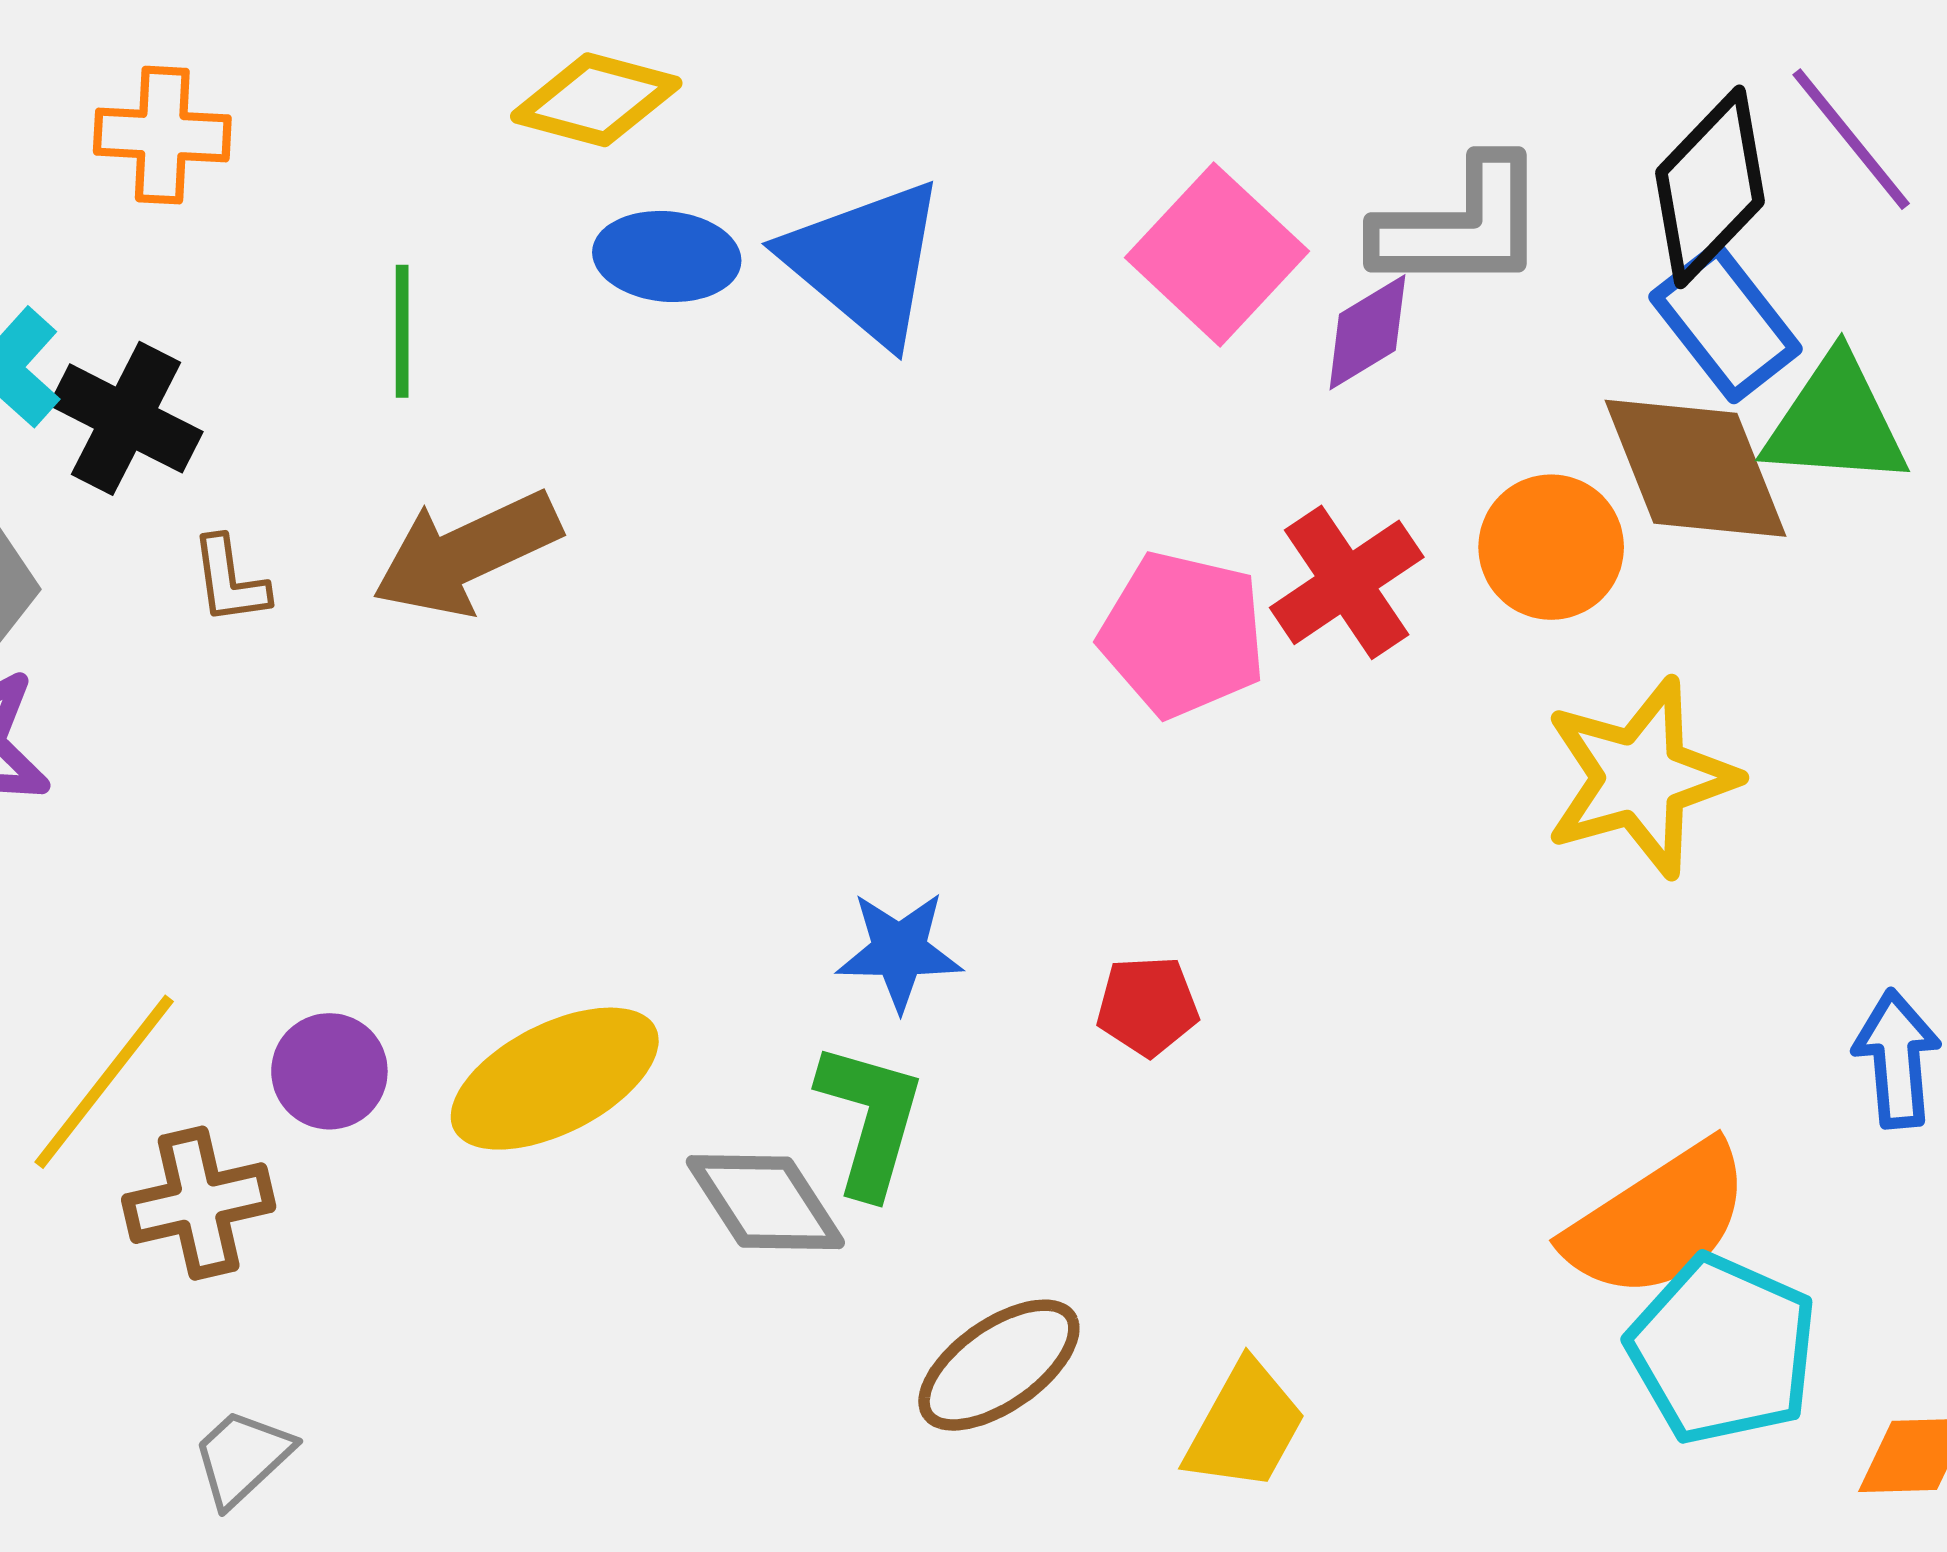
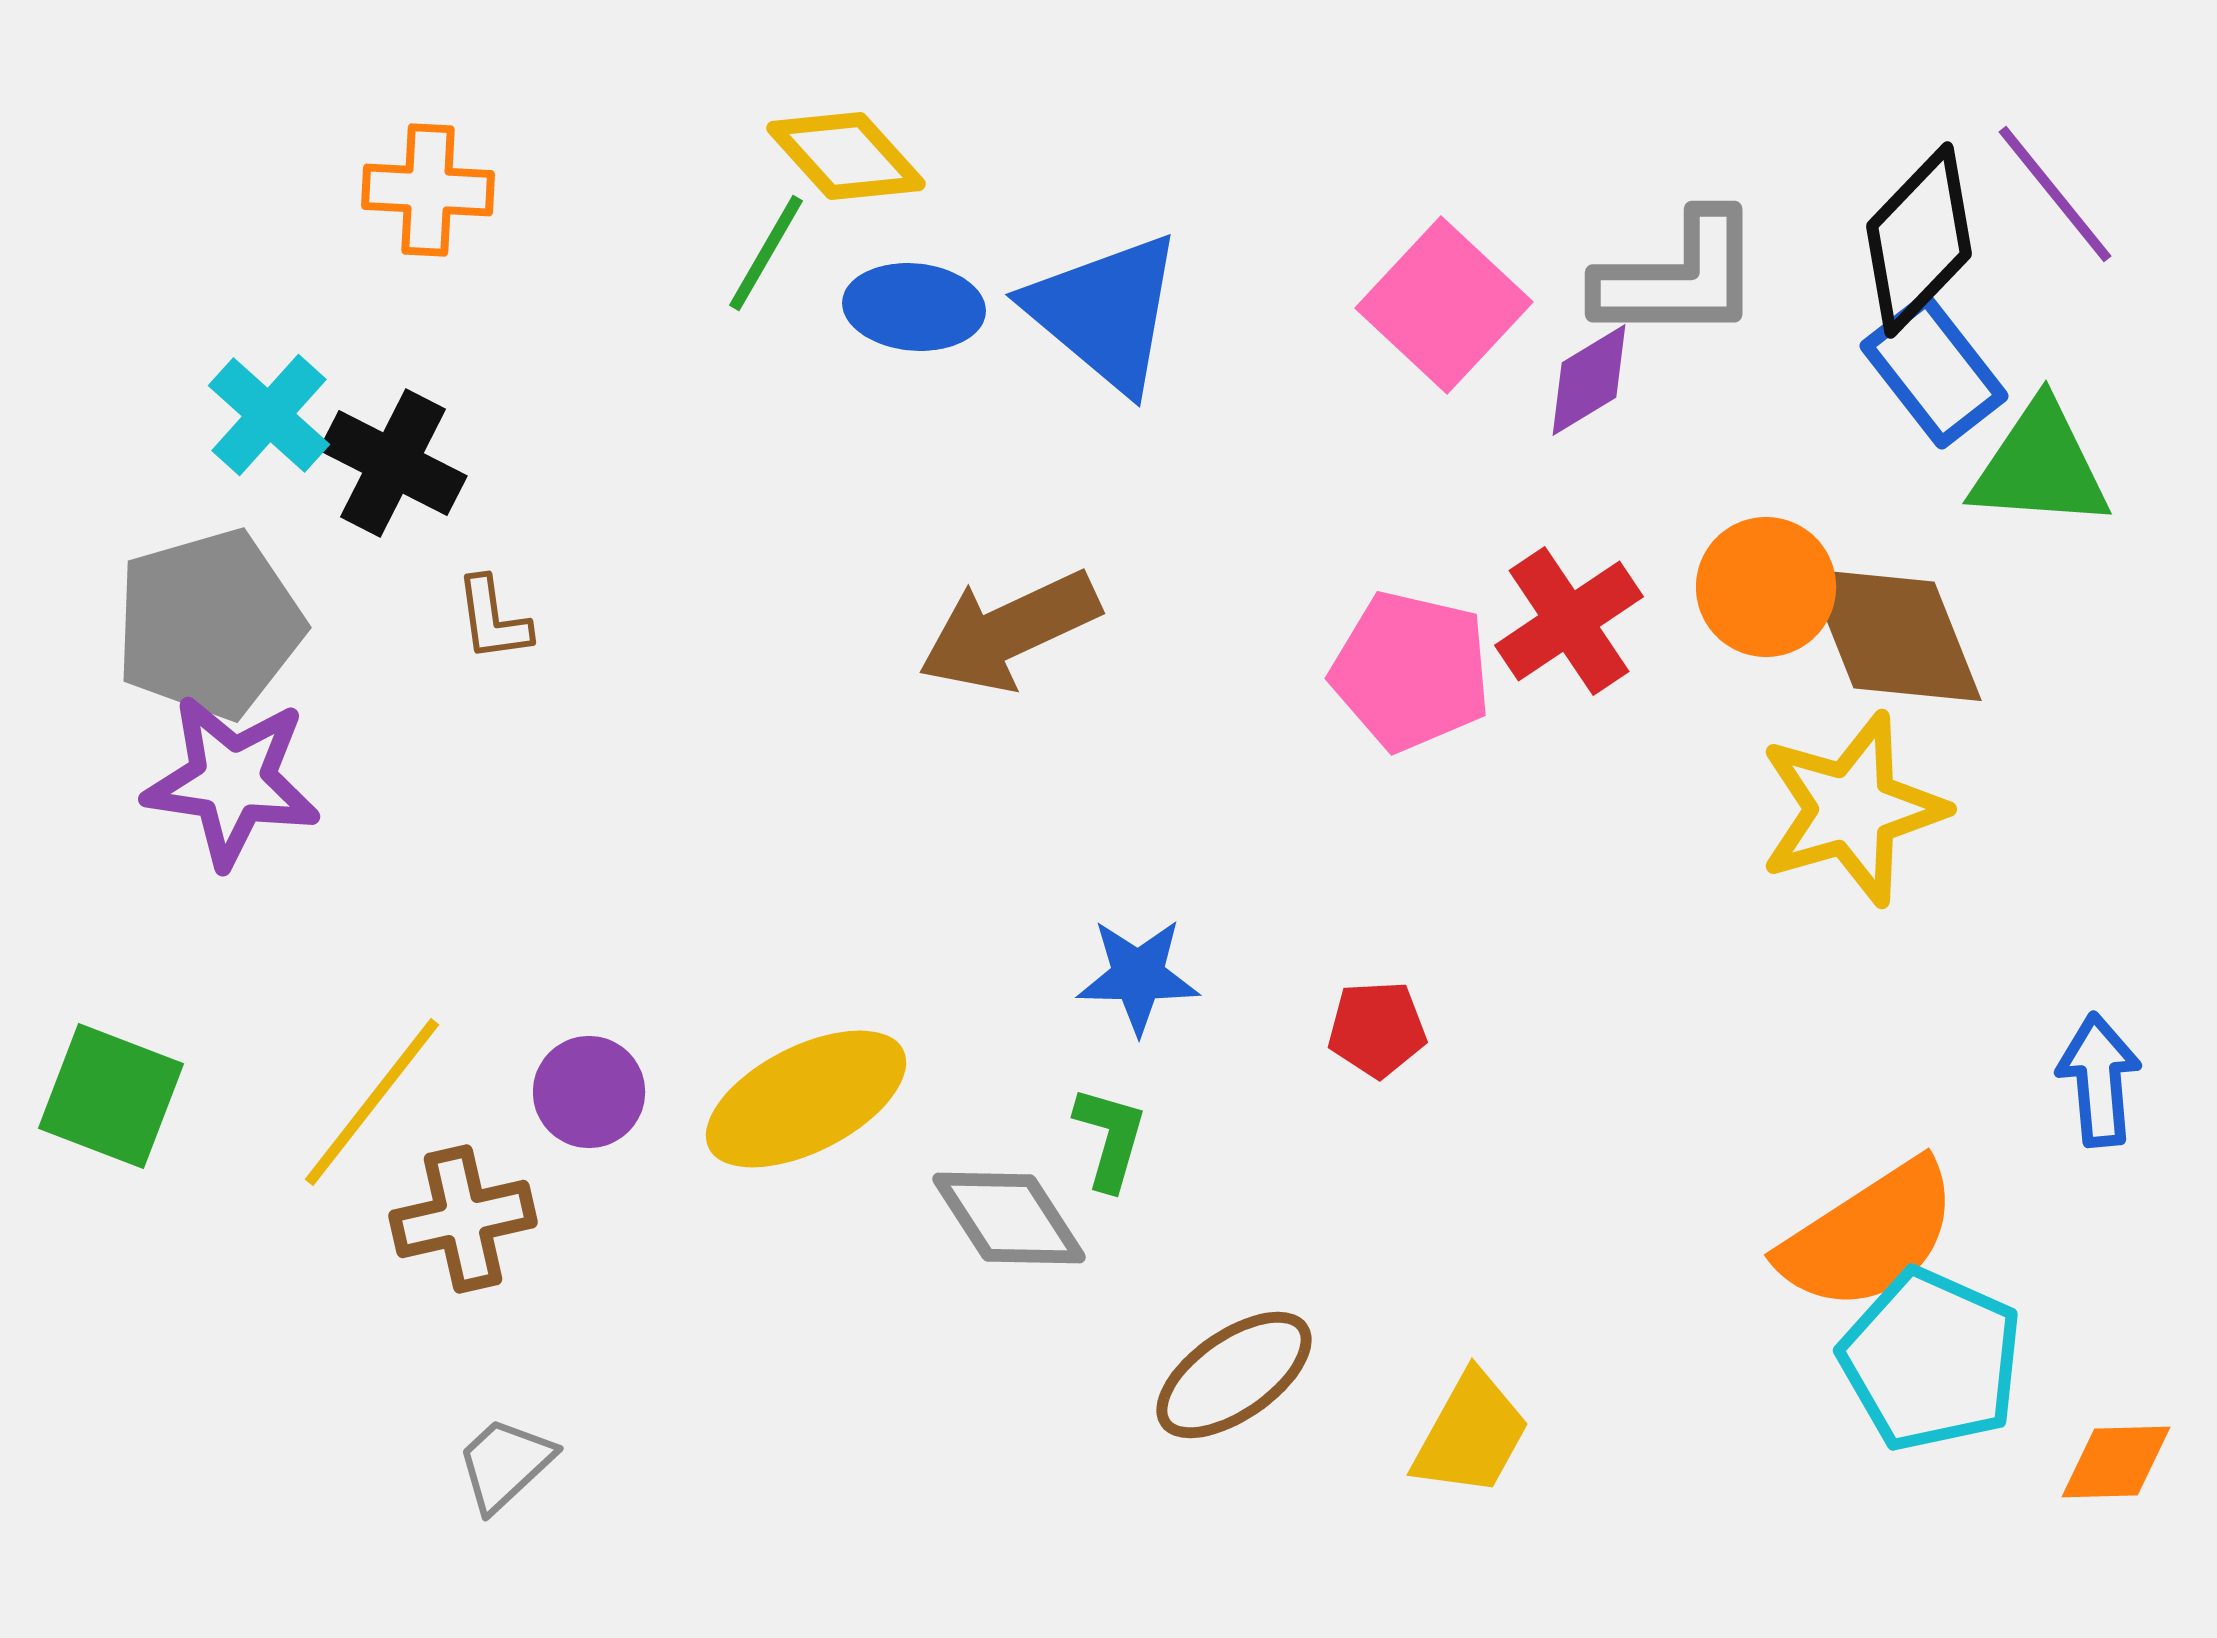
yellow diamond: (596, 100) -> (846, 156), turned 33
green line: (402, 331) -> (766, 253), moved, turned 30
brown diamond: (1695, 468) -> (1894, 635), moved
brown arrow: (466, 553) -> (1009, 631), moved
green L-shape: (870, 1119) -> (1110, 1138), size x0.7

